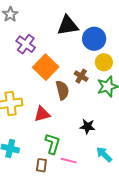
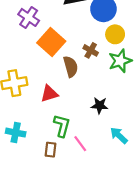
pink line: (69, 161) -> (80, 144), turned 42

